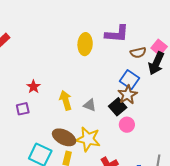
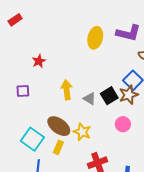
red star: (33, 87) -> (39, 61), moved
black square: (118, 107) -> (109, 96), moved
yellow star: (88, 139) -> (82, 132), size x0.7

